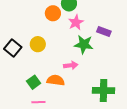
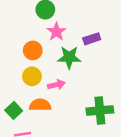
orange circle: (53, 13) -> (33, 50), moved
purple rectangle: (104, 32) -> (92, 39), turned -32
yellow circle: (38, 44) -> (32, 76), moved

